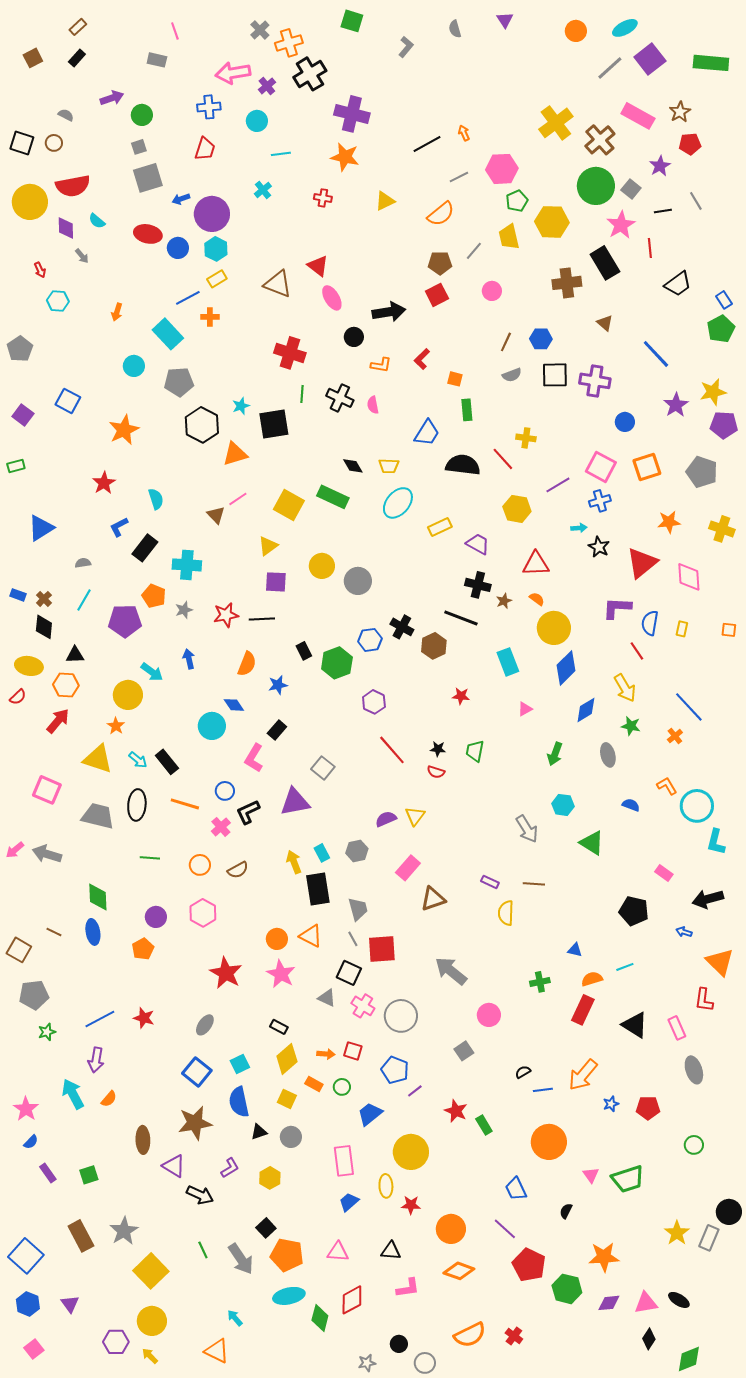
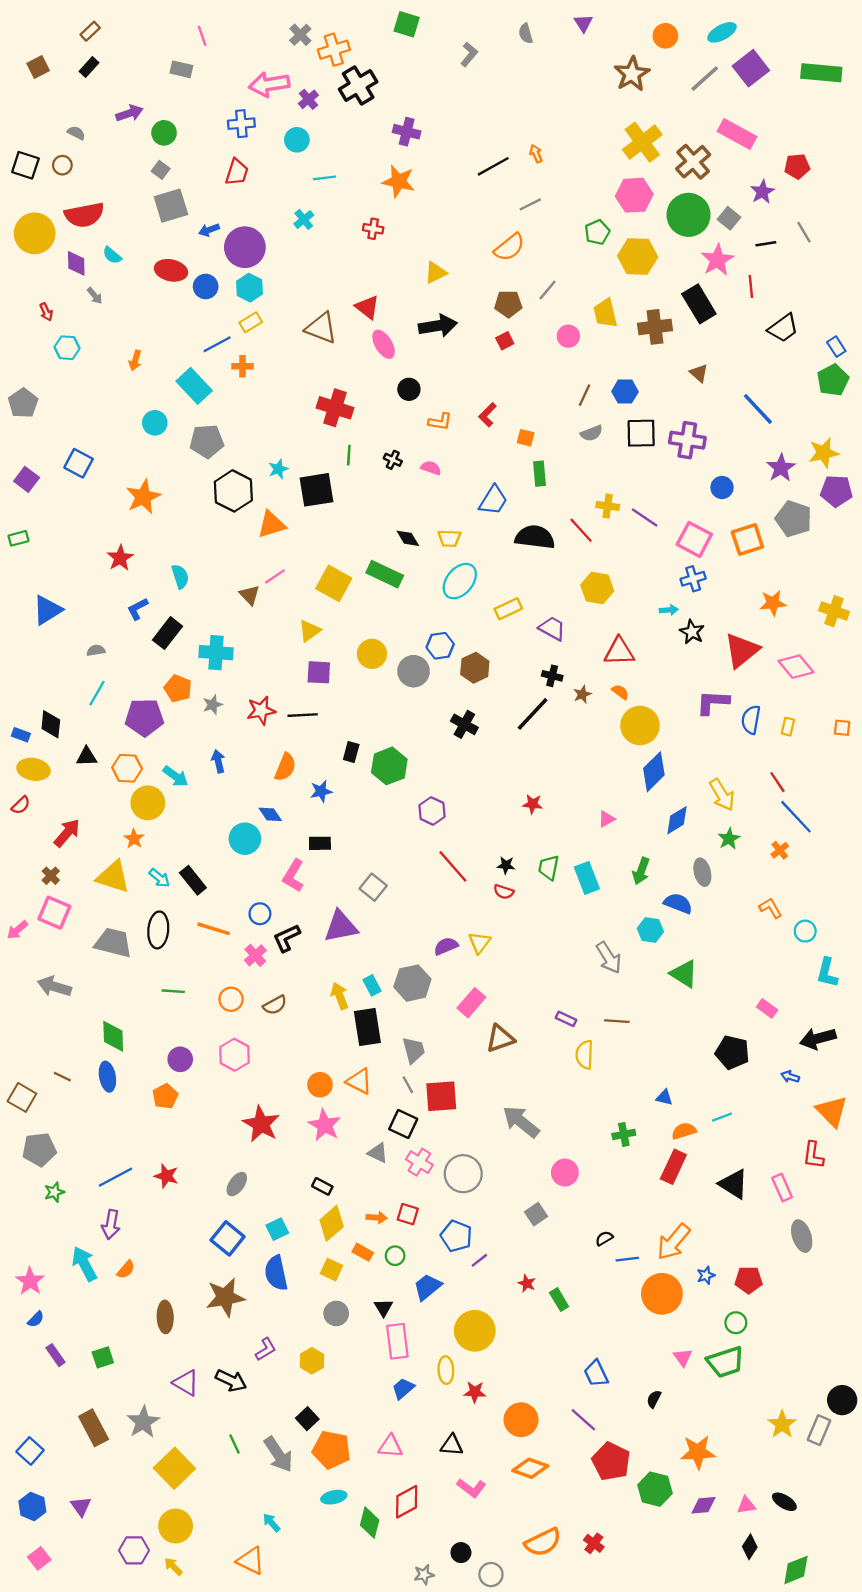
brown star: (680, 112) -> (632, 74), moved, size x1.4
purple cross: (352, 114) -> (407, 132), size x0.7
gray square: (139, 147) -> (161, 170), turned -35
pink hexagon: (502, 169) -> (634, 195), moved
yellow triangle: (385, 201) -> (436, 273), moved
yellow trapezoid: (509, 237) -> (605, 313), moved
red square: (437, 295) -> (505, 341), size x0.7
black arrow: (389, 312) -> (438, 326), moved
black cross: (340, 398) -> (393, 460), size x0.6
pink semicircle: (373, 405) -> (431, 468), turned 120
gray pentagon: (702, 472) -> (794, 519), moved
purple line: (558, 485) -> (645, 518), moved, turned 65
pink diamond: (689, 577) -> (796, 667), turned -36
black cross: (478, 585) -> (552, 676), size x0.7
blue rectangle: (18, 595) -> (21, 735), moved
brown cross: (44, 599) -> (51, 876), moved
black line: (461, 618) -> (533, 714), turned -68
blue hexagon: (370, 640) -> (440, 646), moved
brown hexagon: (434, 646) -> (475, 668), moved
black rectangle: (304, 651) -> (351, 752), turned 42
red line: (637, 651) -> (777, 782), moved
cyan rectangle: (508, 662) -> (587, 878), moved
orange hexagon: (66, 685) -> (127, 768), moved
green star: (631, 726) -> (729, 839), turned 30
black rectangle: (277, 730) -> (320, 843), turned 48
blue semicircle: (631, 805) -> (678, 903), moved, size x1.4
cyan circle: (697, 806) -> (805, 931), size x0.6
pink arrow: (15, 850) -> (17, 930), moved
gray hexagon: (357, 851) -> (412, 983), size x1.4
red star: (456, 1111) -> (527, 1283), size x0.7
black triangle: (259, 1132) -> (384, 1308), moved, turned -42
orange circle: (549, 1142) -> (662, 1294), moved
green circle: (694, 1145) -> (736, 1323), moved
purple triangle: (174, 1166) -> (186, 1383), moved
blue square: (26, 1256) -> (30, 1451), size x0.7
pink L-shape: (408, 1288) -> (471, 1488), turned 45
cyan ellipse: (289, 1296) -> (334, 1497), size x0.7
pink triangle: (646, 1303) -> (746, 1505), size x0.7

